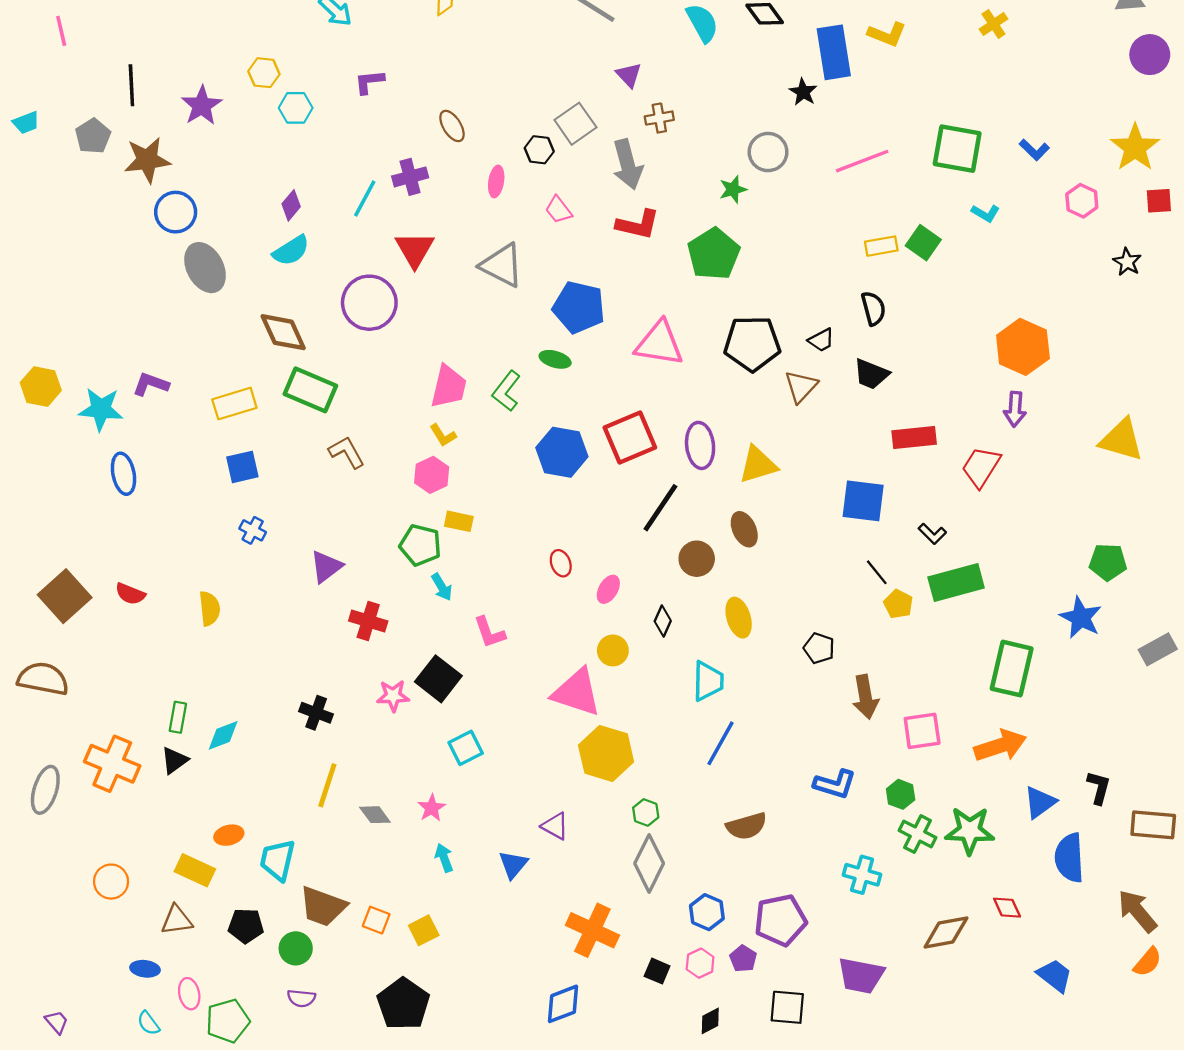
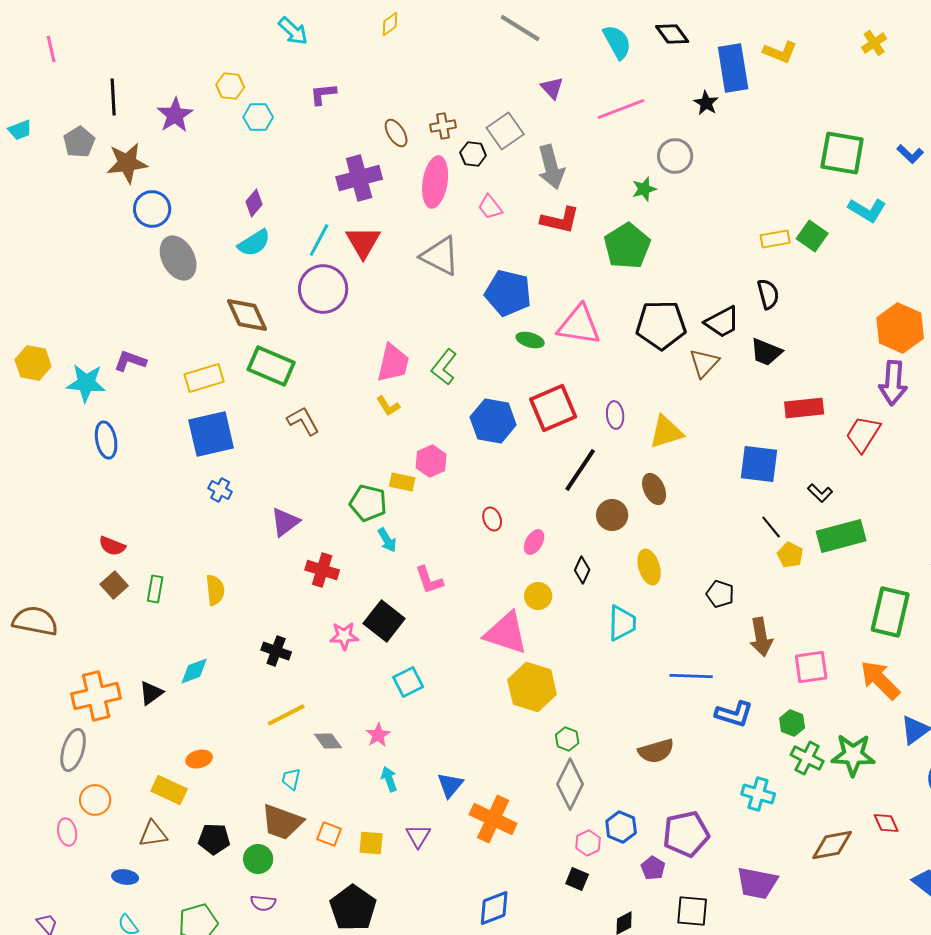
brown cross: (659, 118) -> (443, 126), moved
pink line: (862, 161) -> (621, 109), moved
purple cross: (410, 177) -> (359, 178), size x1.4
pink ellipse: (496, 181) -> (435, 182), size x1.8
cyan line: (365, 198) -> (319, 240), moved
cyan L-shape: (986, 213) -> (867, 210), size x1.5
black trapezoid: (821, 340) -> (722, 322), size x1.5
green ellipse: (555, 359) -> (530, 340), moved
purple arrow: (1015, 409) -> (893, 383), size x1.4
purple ellipse: (700, 445) -> (615, 415), size x0.7
blue square: (242, 467) -> (211, 434), size x1.6
pink hexagon: (432, 475) -> (431, 461), moved
brown square: (65, 596) -> (114, 585), moved, size x0.6
yellow semicircle: (210, 609) -> (215, 590), moved
green rectangle: (178, 717) -> (155, 589), moved
blue line: (720, 743) -> (691, 676), moved, turned 63
orange arrow: (1000, 746) -> (880, 680), turned -117
orange cross: (112, 764) -> (96, 696), turned -36
yellow line: (327, 785) -> (286, 715), turned 45
gray ellipse: (45, 790) -> (73, 750), moved
purple triangle: (555, 826) -> (418, 836), moved, turned 32
cyan trapezoid: (278, 860) -> (291, 779), moved, size x0.6
yellow square: (424, 930) -> (371, 843), turned 32
orange cross: (592, 930) -> (493, 819), moved
pink hexagon: (700, 963) -> (588, 843), moved
pink ellipse: (189, 994) -> (67, 832), moved

